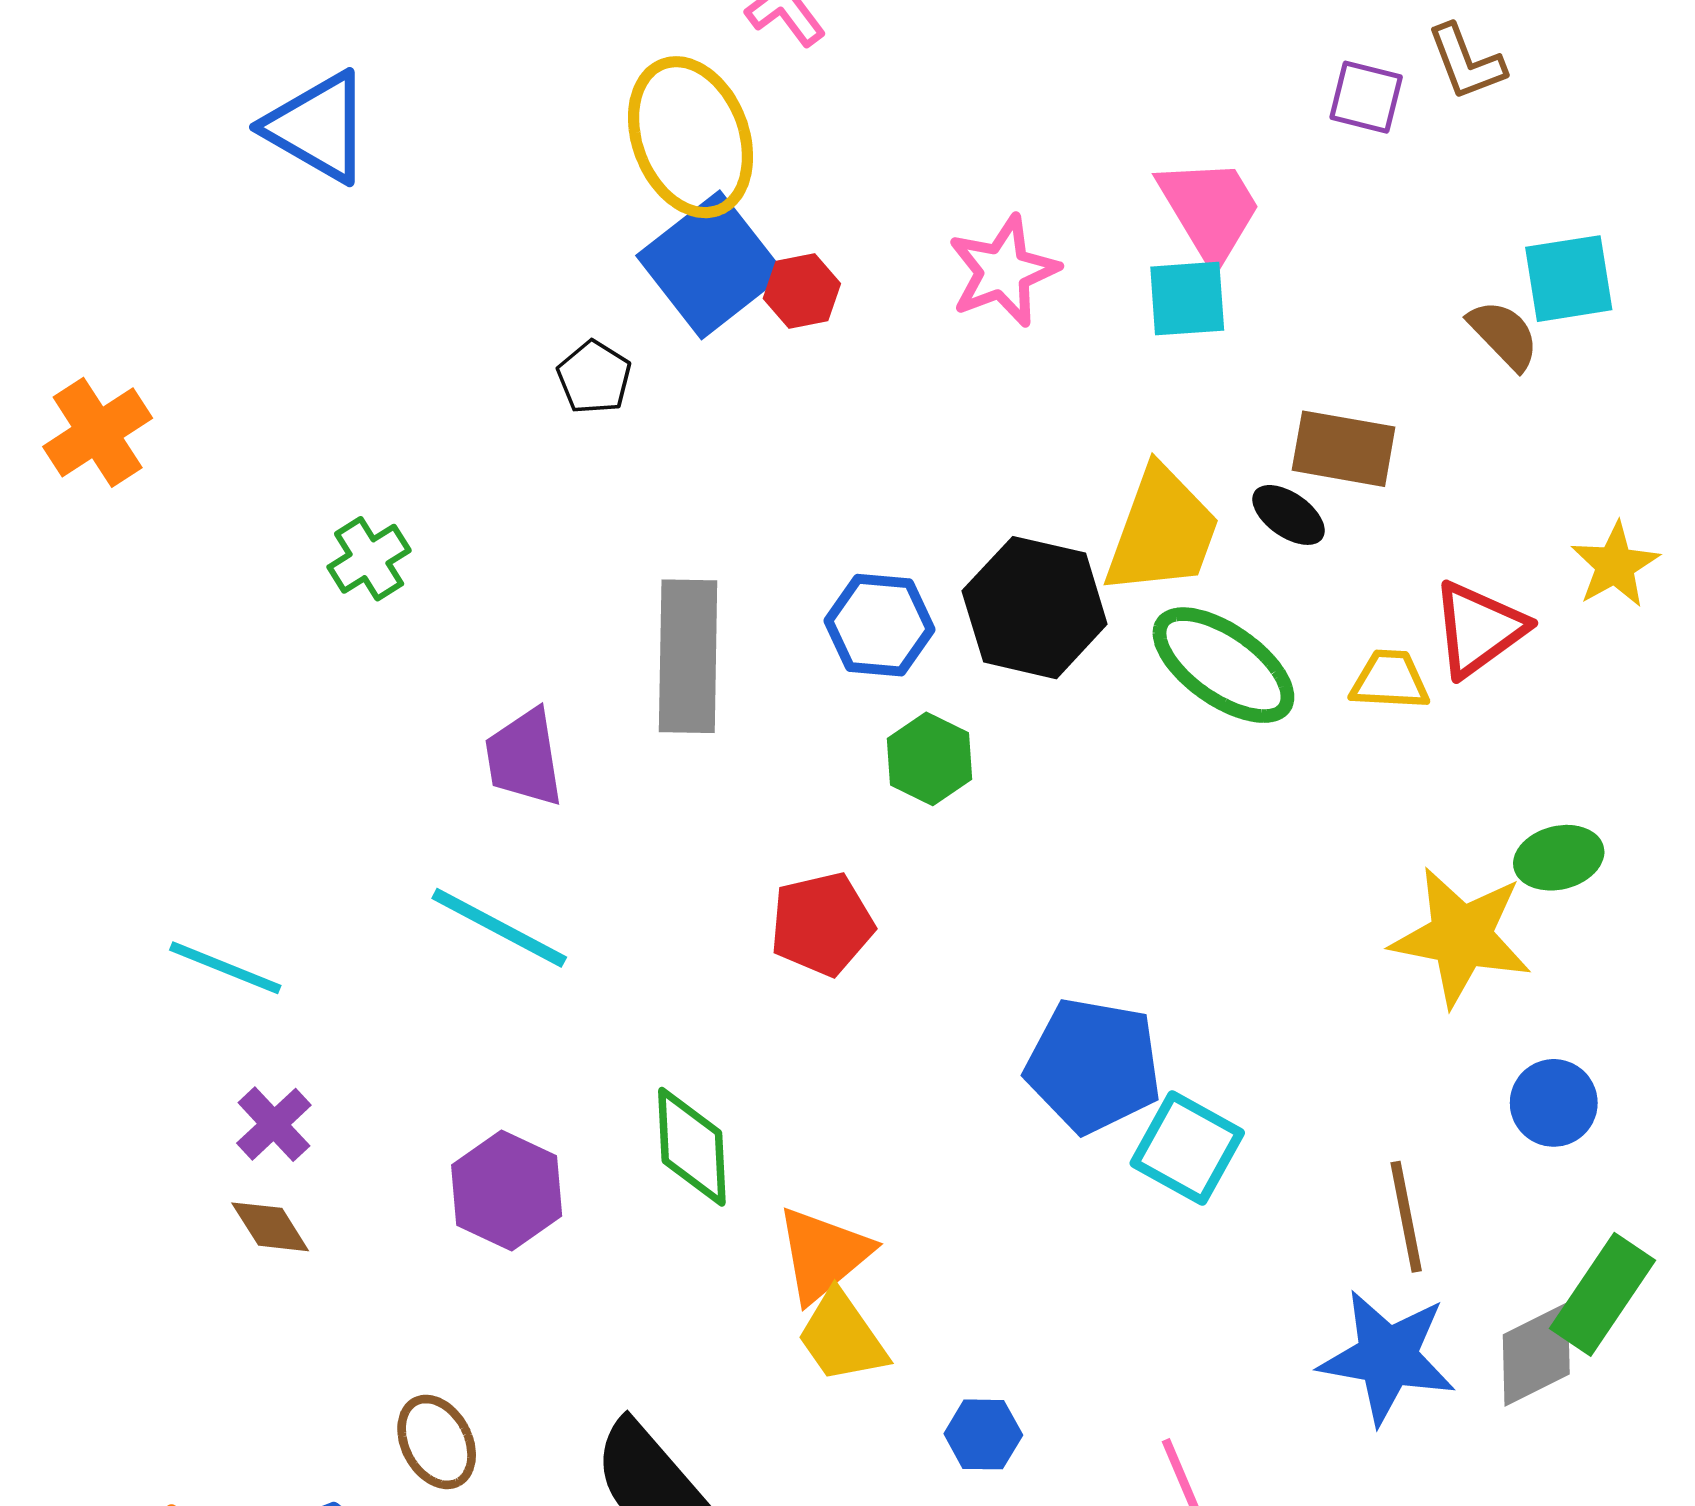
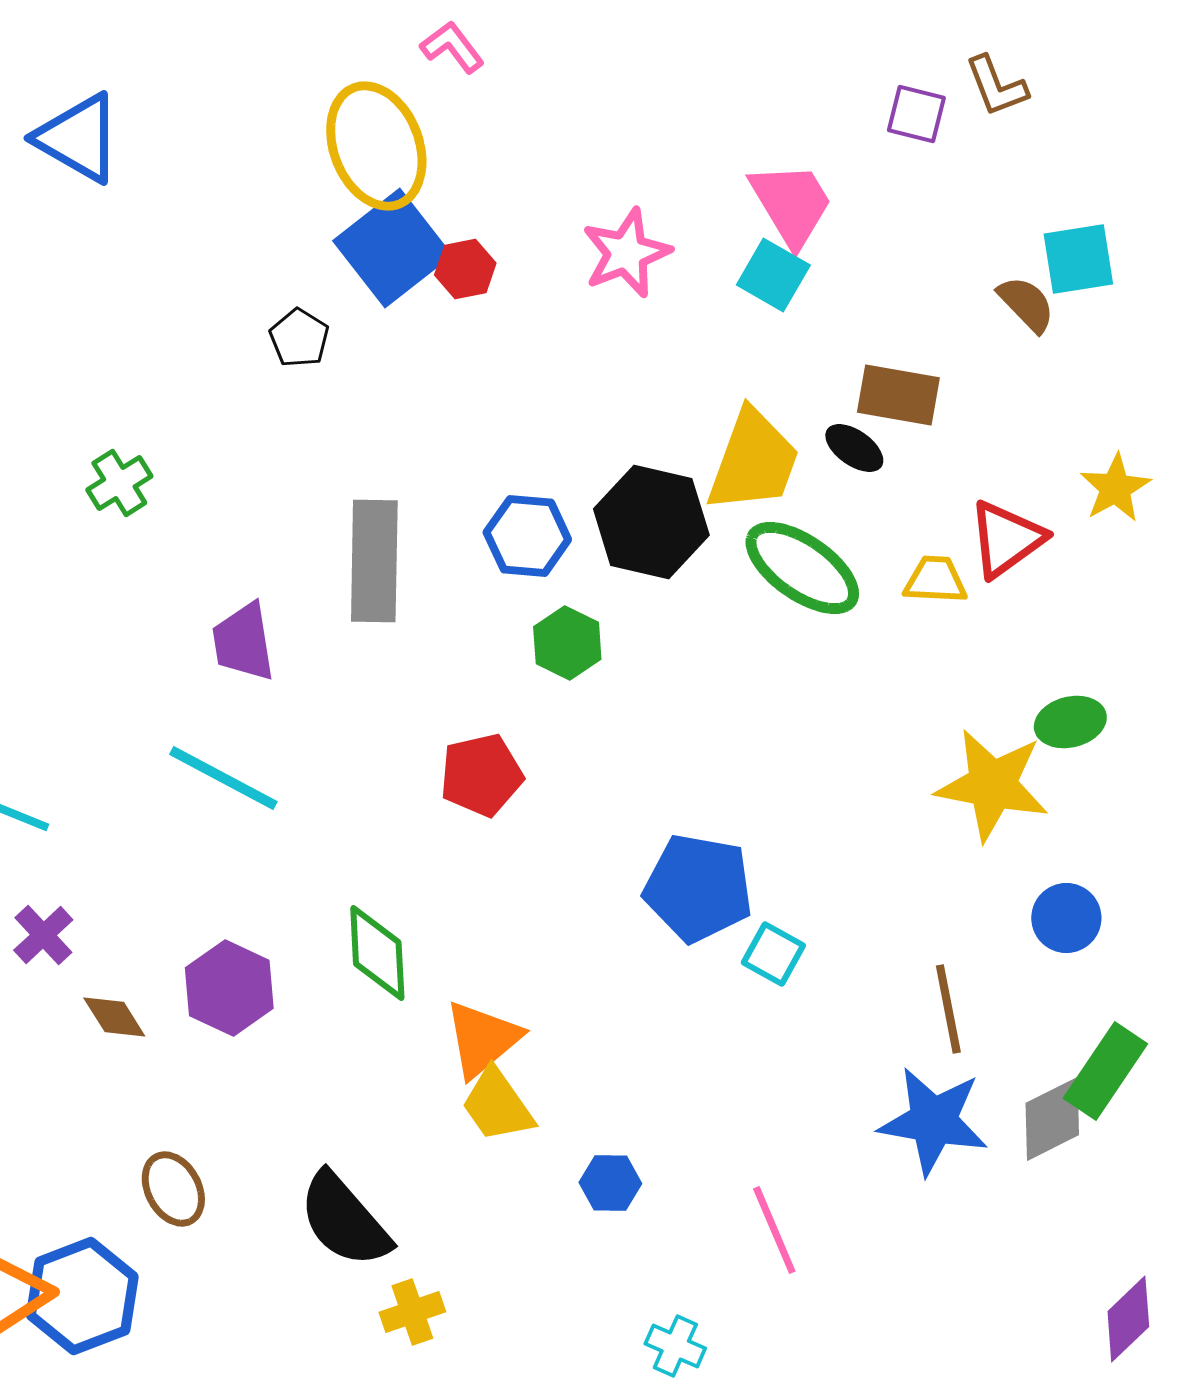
cyan square: (1187, 299) -> (773, 275), turned 34
cyan square: (1187, 1148) -> (773, 954), size x0.7
brown diamond: (270, 1227) -> (114, 1017), moved

